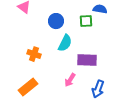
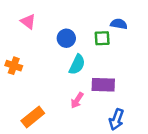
orange cross: (34, 54) -> (14, 66), moved
pink arrow: (70, 80) -> (77, 100), moved

